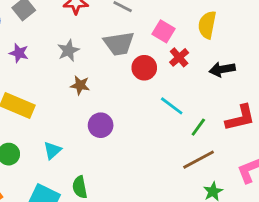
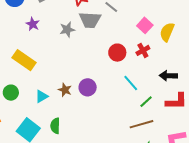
pink square: (164, 31) -> (145, 25), moved
gray trapezoid: (119, 44) -> (90, 20), moved
black arrow: (222, 69) -> (168, 76), moved
brown star: (80, 85) -> (65, 90), moved
purple circle: (101, 125) -> (88, 87), moved

